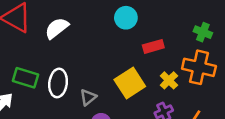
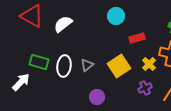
gray triangle: (88, 97) -> (87, 65), moved

